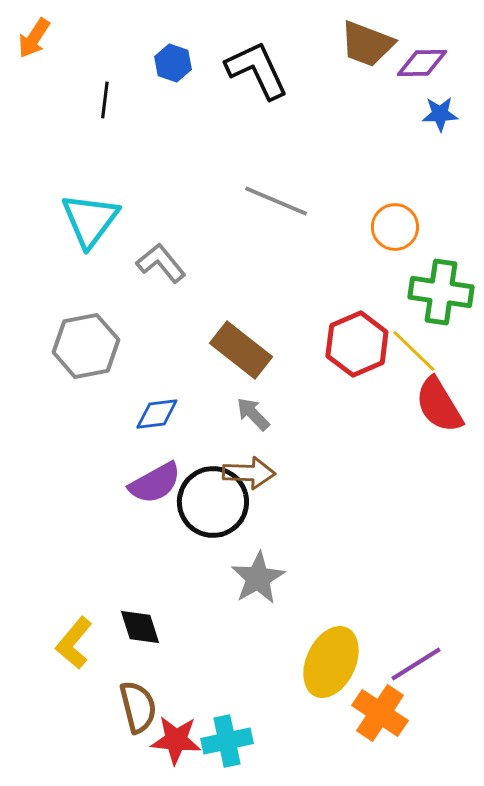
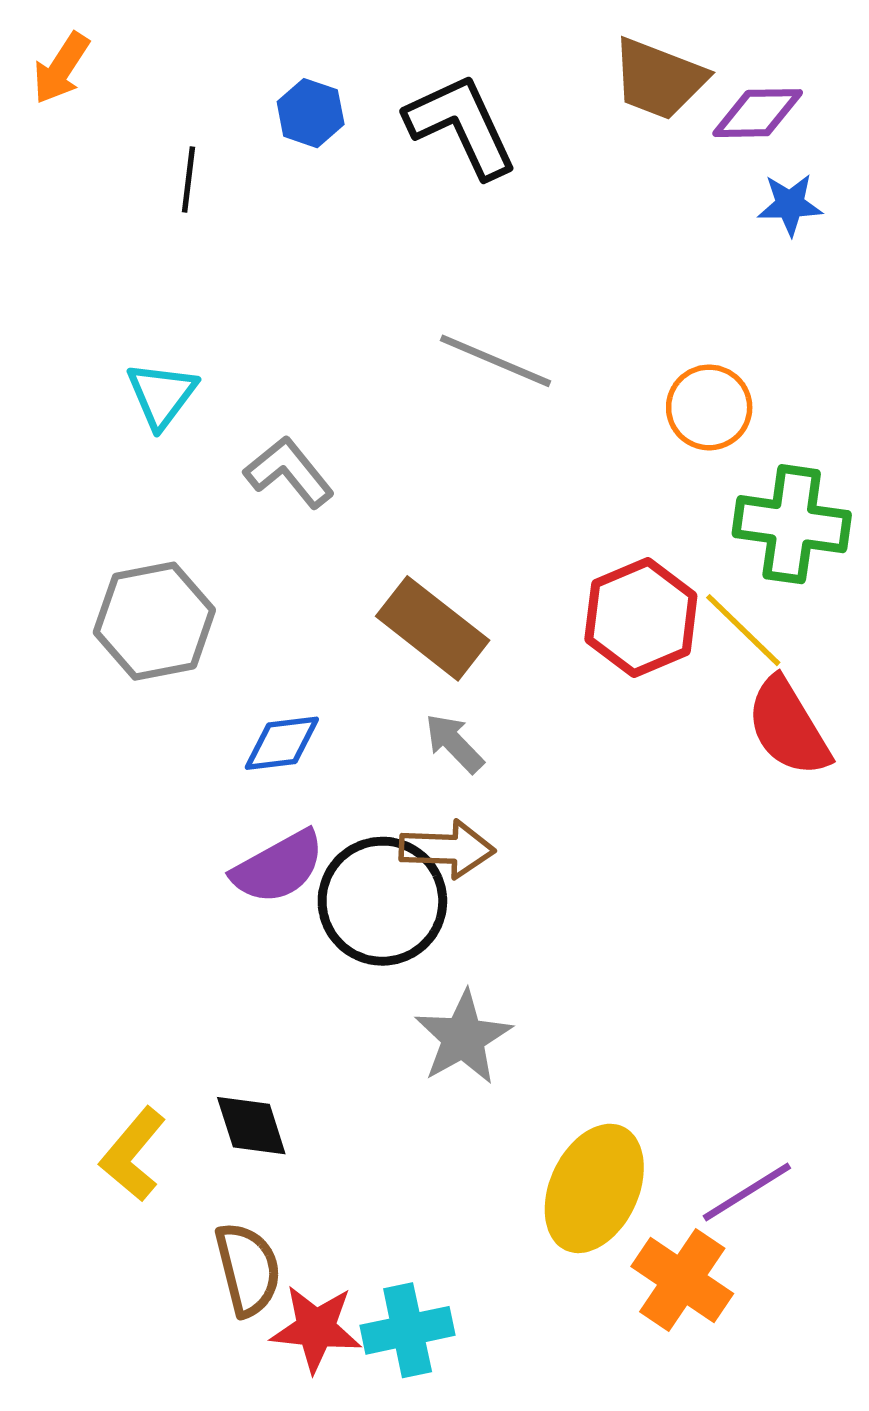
cyan triangle: (90, 220) -> (162, 395), size x0.7

